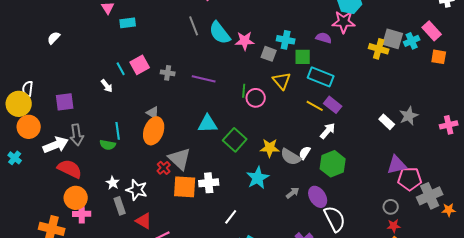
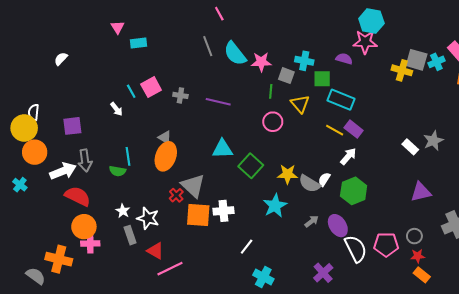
green line: (244, 91) -> (271, 91), moved
pink pentagon: (410, 179) -> (386, 244), moved

